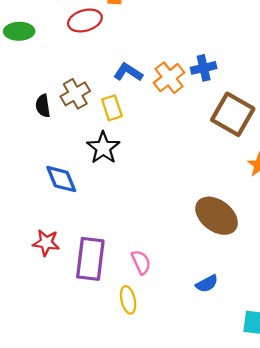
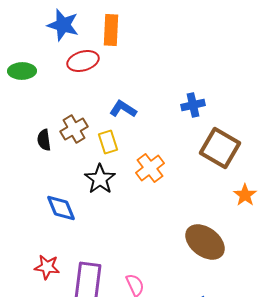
orange cross: (169, 78) -> (150, 168), moved

